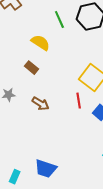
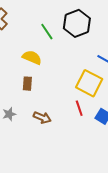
brown rectangle: (32, 68) -> (27, 84), turned 64

